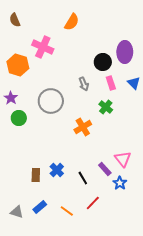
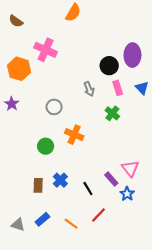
brown semicircle: (15, 20) -> (16, 21), turned -32
orange semicircle: (72, 22) -> (73, 13), moved
gray circle: (51, 101) -> (54, 107), size x0.6
green circle: (19, 118) -> (46, 146), moved
orange cross: (83, 127) -> (74, 135), moved, turned -36

